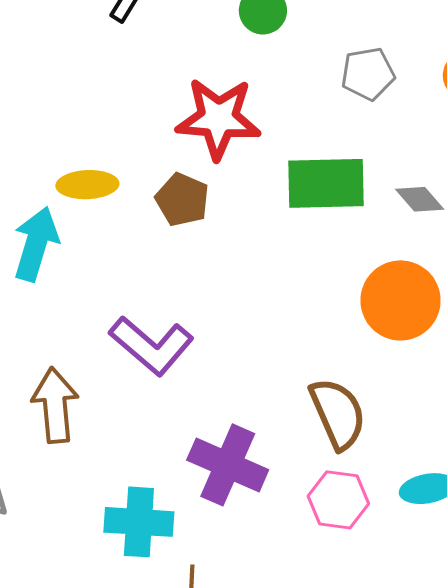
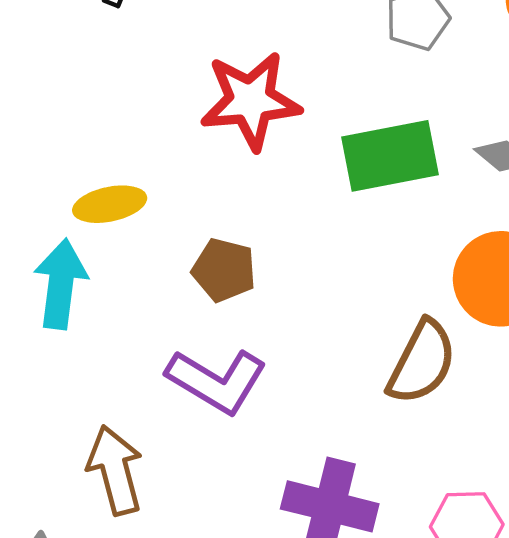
brown pentagon: (182, 200) -> (224, 270), moved
brown semicircle: (338, 414) -> (422, 362), moved, turned 60

